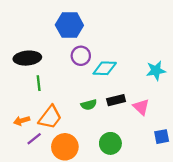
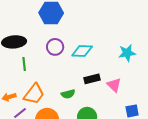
purple circle: (81, 56) -> (55, 47), moved
green semicircle: (89, 105) -> (68, 94), moved

